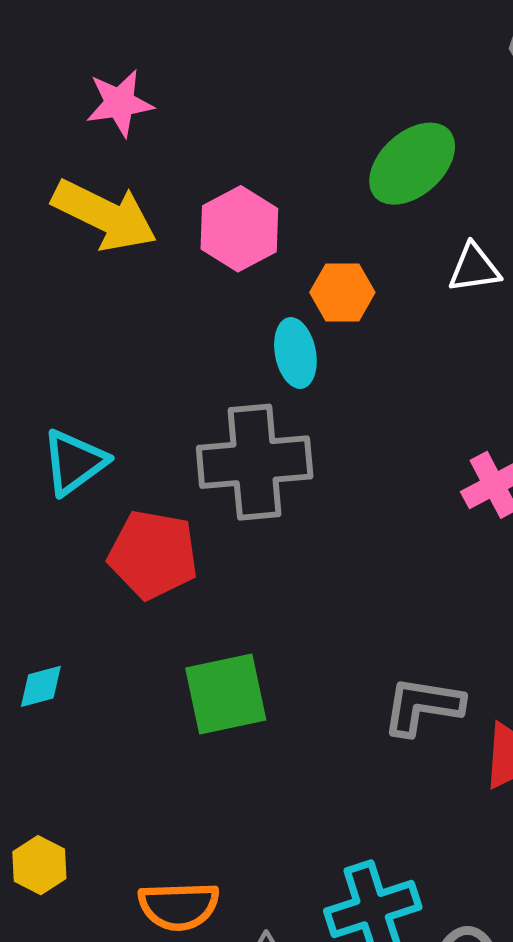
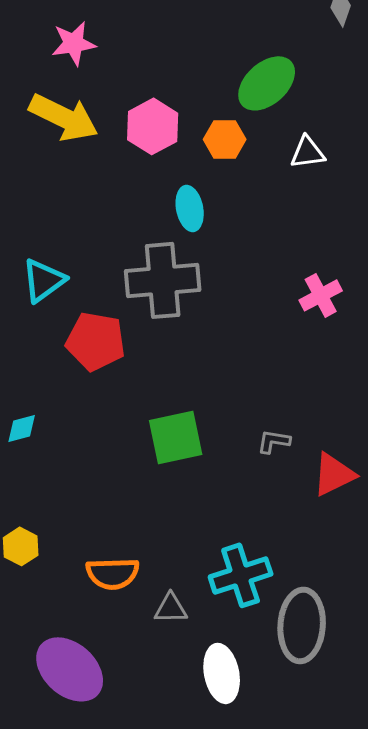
orange hexagon: (342, 292) -> (225, 139), moved
green square: (226, 694) -> (176, 437), moved
gray L-shape: (423, 706) -> (274, 441), size x0.6

